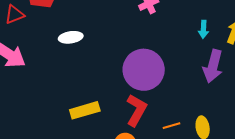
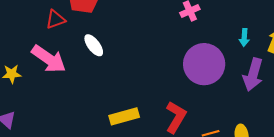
white ellipse: (71, 37) -> (94, 45), moved, turned 60
purple circle: (144, 70) -> (204, 64), moved

